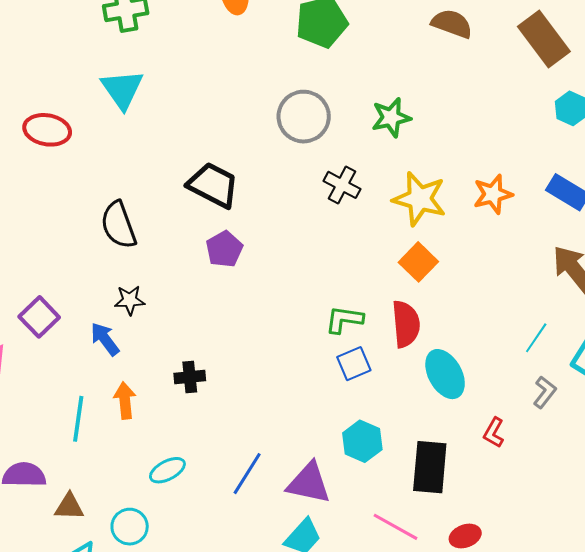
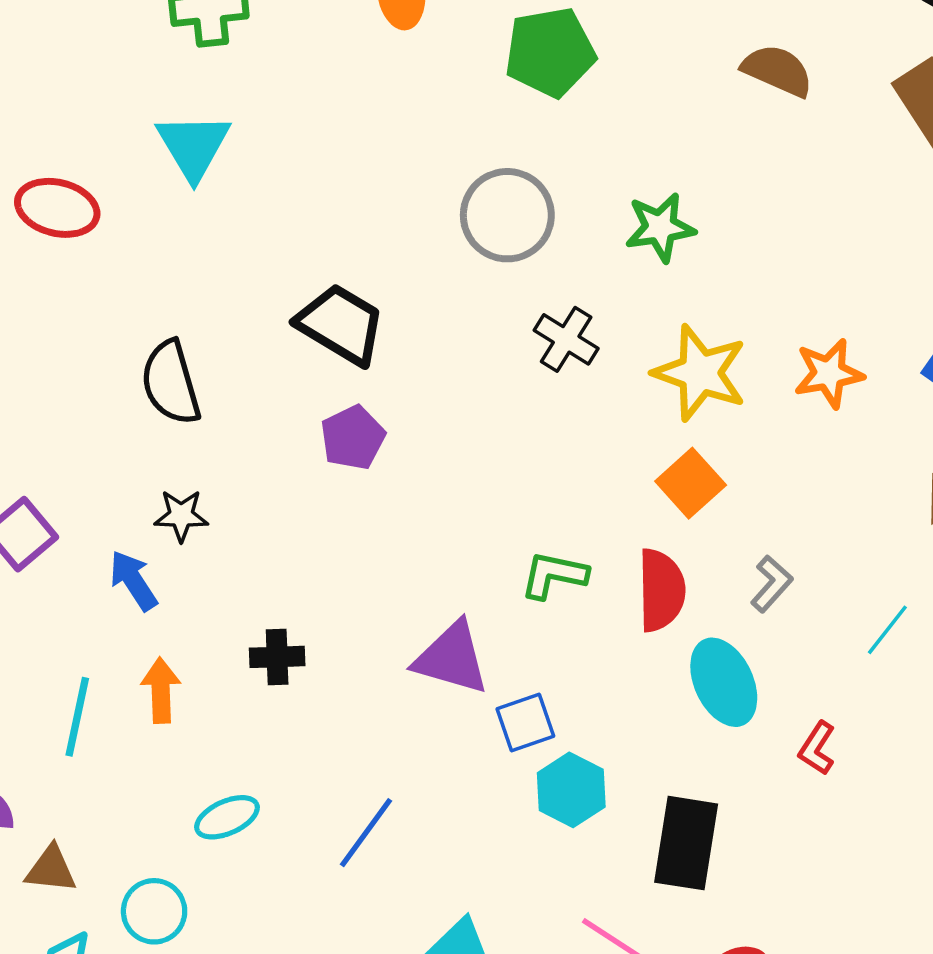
blue square: (354, 364) -> (525, 722), moved
gray L-shape: (545, 392) -> (772, 584), moved
red L-shape: (494, 433) -> (817, 748), moved
purple triangle: (309, 483) -> (452, 658), moved

